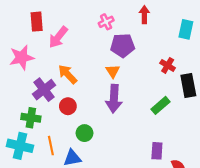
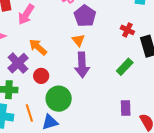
purple pentagon: (123, 45) -> (85, 16), turned -30
green circle: (84, 133) -> (59, 99), size x1.6

